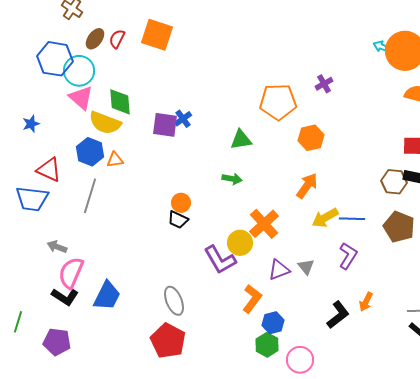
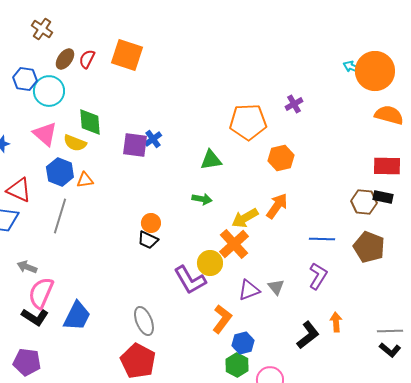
blue hexagon: (55, 59) -> (25, 79), size x0.7
pink triangle: (81, 98) -> (45, 134), moved
yellow semicircle: (105, 123) -> (75, 143), size x0.7
yellow arrow: (325, 218) -> (245, 218), moved
orange arrow: (366, 302) -> (336, 322), turned 150

